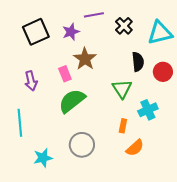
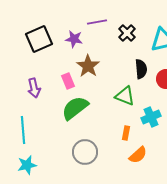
purple star: (71, 32) -> (74, 39), turned 30
green triangle: (122, 89) -> (125, 96), turned -35
cyan star: (43, 158) -> (27, 165), moved

